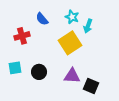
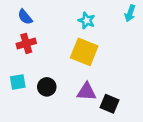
blue semicircle: (42, 19) -> (25, 17), moved
cyan arrow: (88, 26) -> (130, 13), moved
yellow square: (70, 43) -> (84, 52), turned -35

